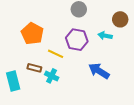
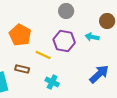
blue arrow: (99, 71) -> (99, 74), moved, turned 105
cyan cross: (52, 76) -> (52, 82), moved

